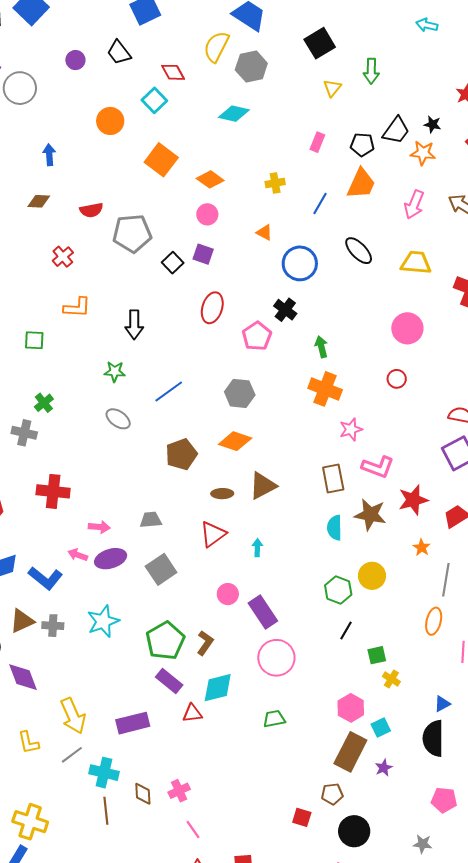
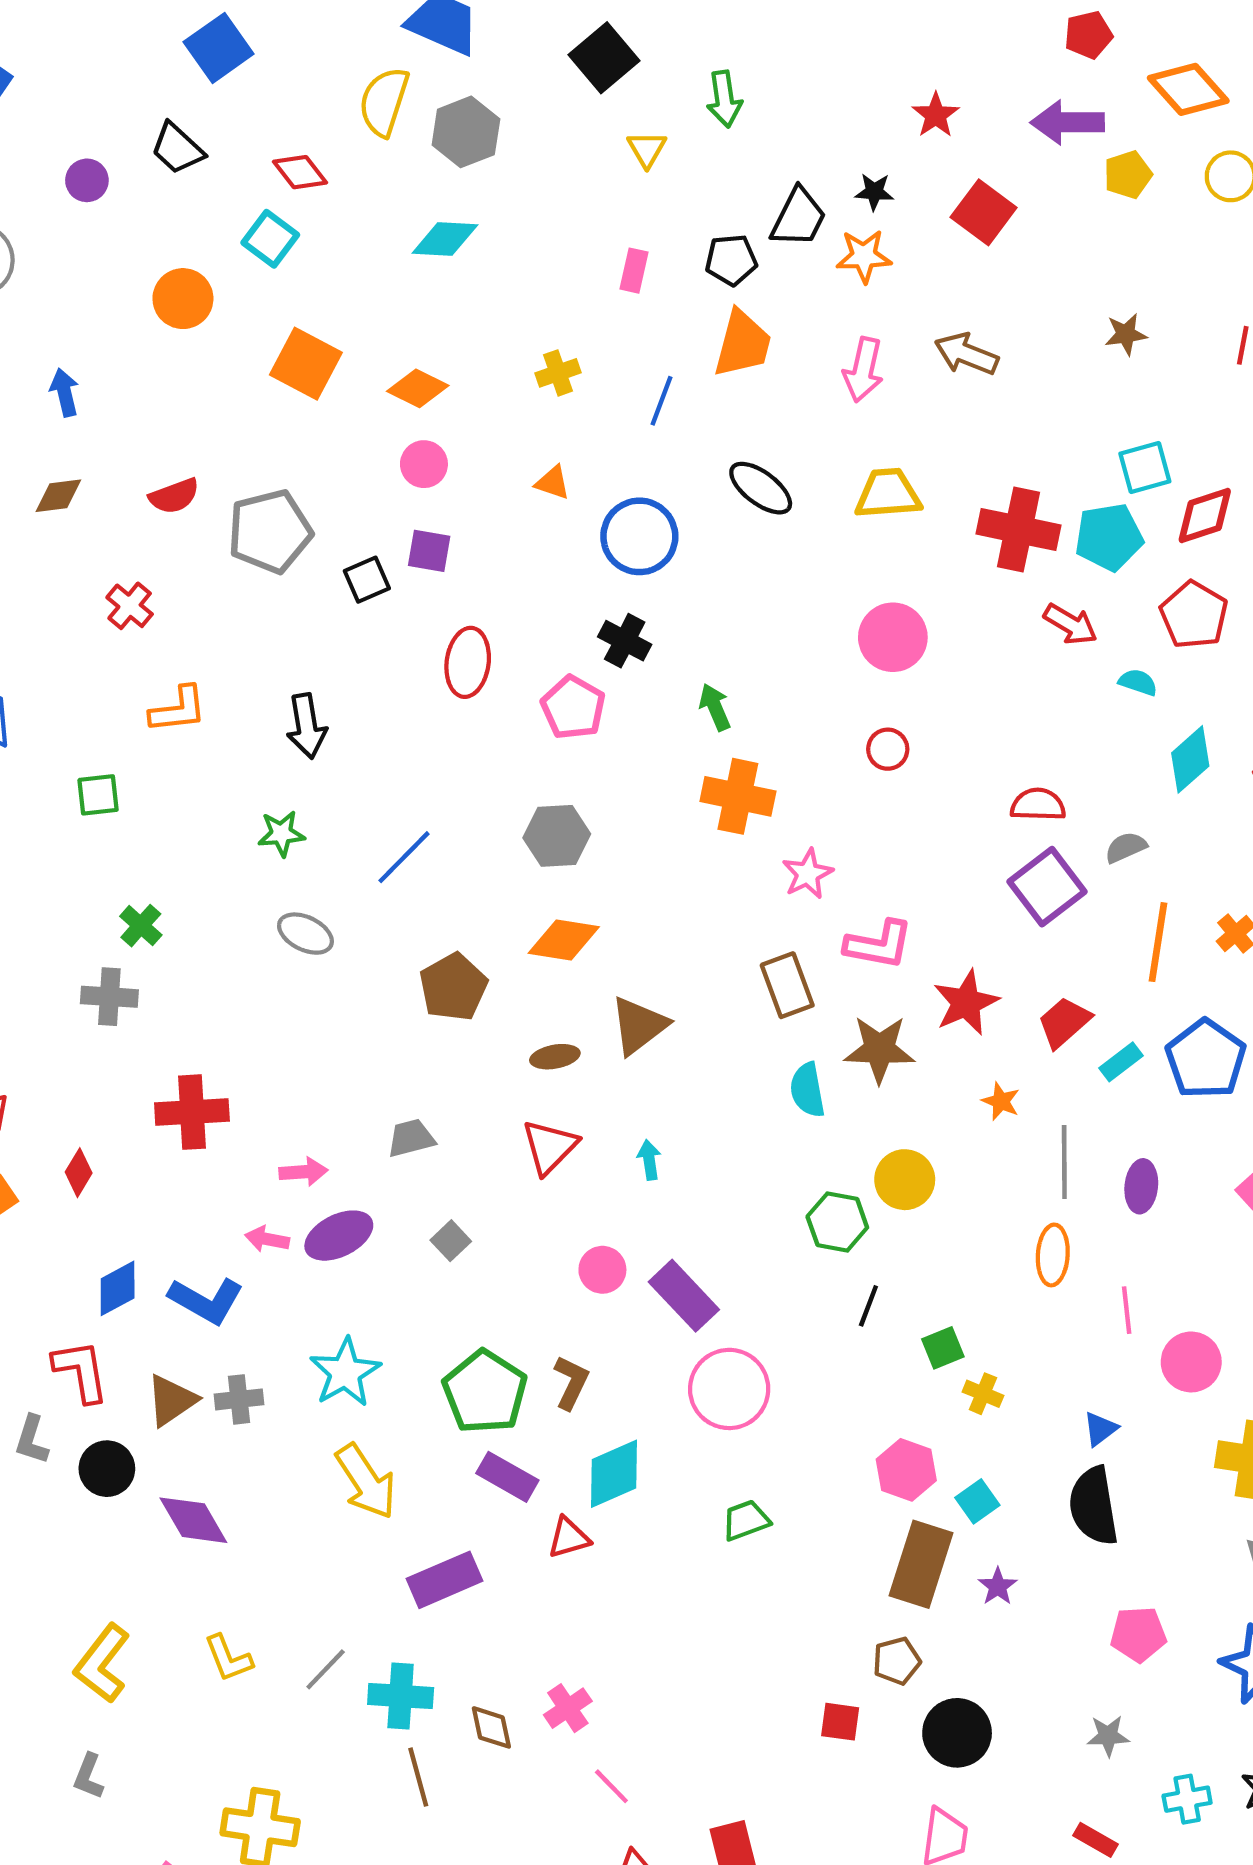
black square: (173, 263) -> (367, 580), turned 30
gray square: (161, 569) -> (451, 1241), size x0.6
yellow arrow: (73, 716) -> (366, 1481), moved

